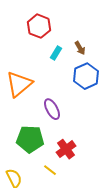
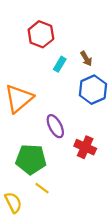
red cross: (66, 149) -> (85, 147), moved, turned -30
yellow line: (50, 170) -> (42, 188), moved

